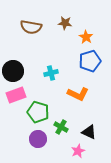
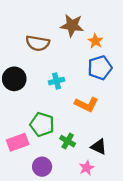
brown star: (65, 23) -> (72, 25), size x1.5
brown semicircle: (31, 27) -> (38, 43), moved
pink rectangle: (16, 95) -> (18, 142), moved
purple circle: (38, 139) -> (42, 167), moved

